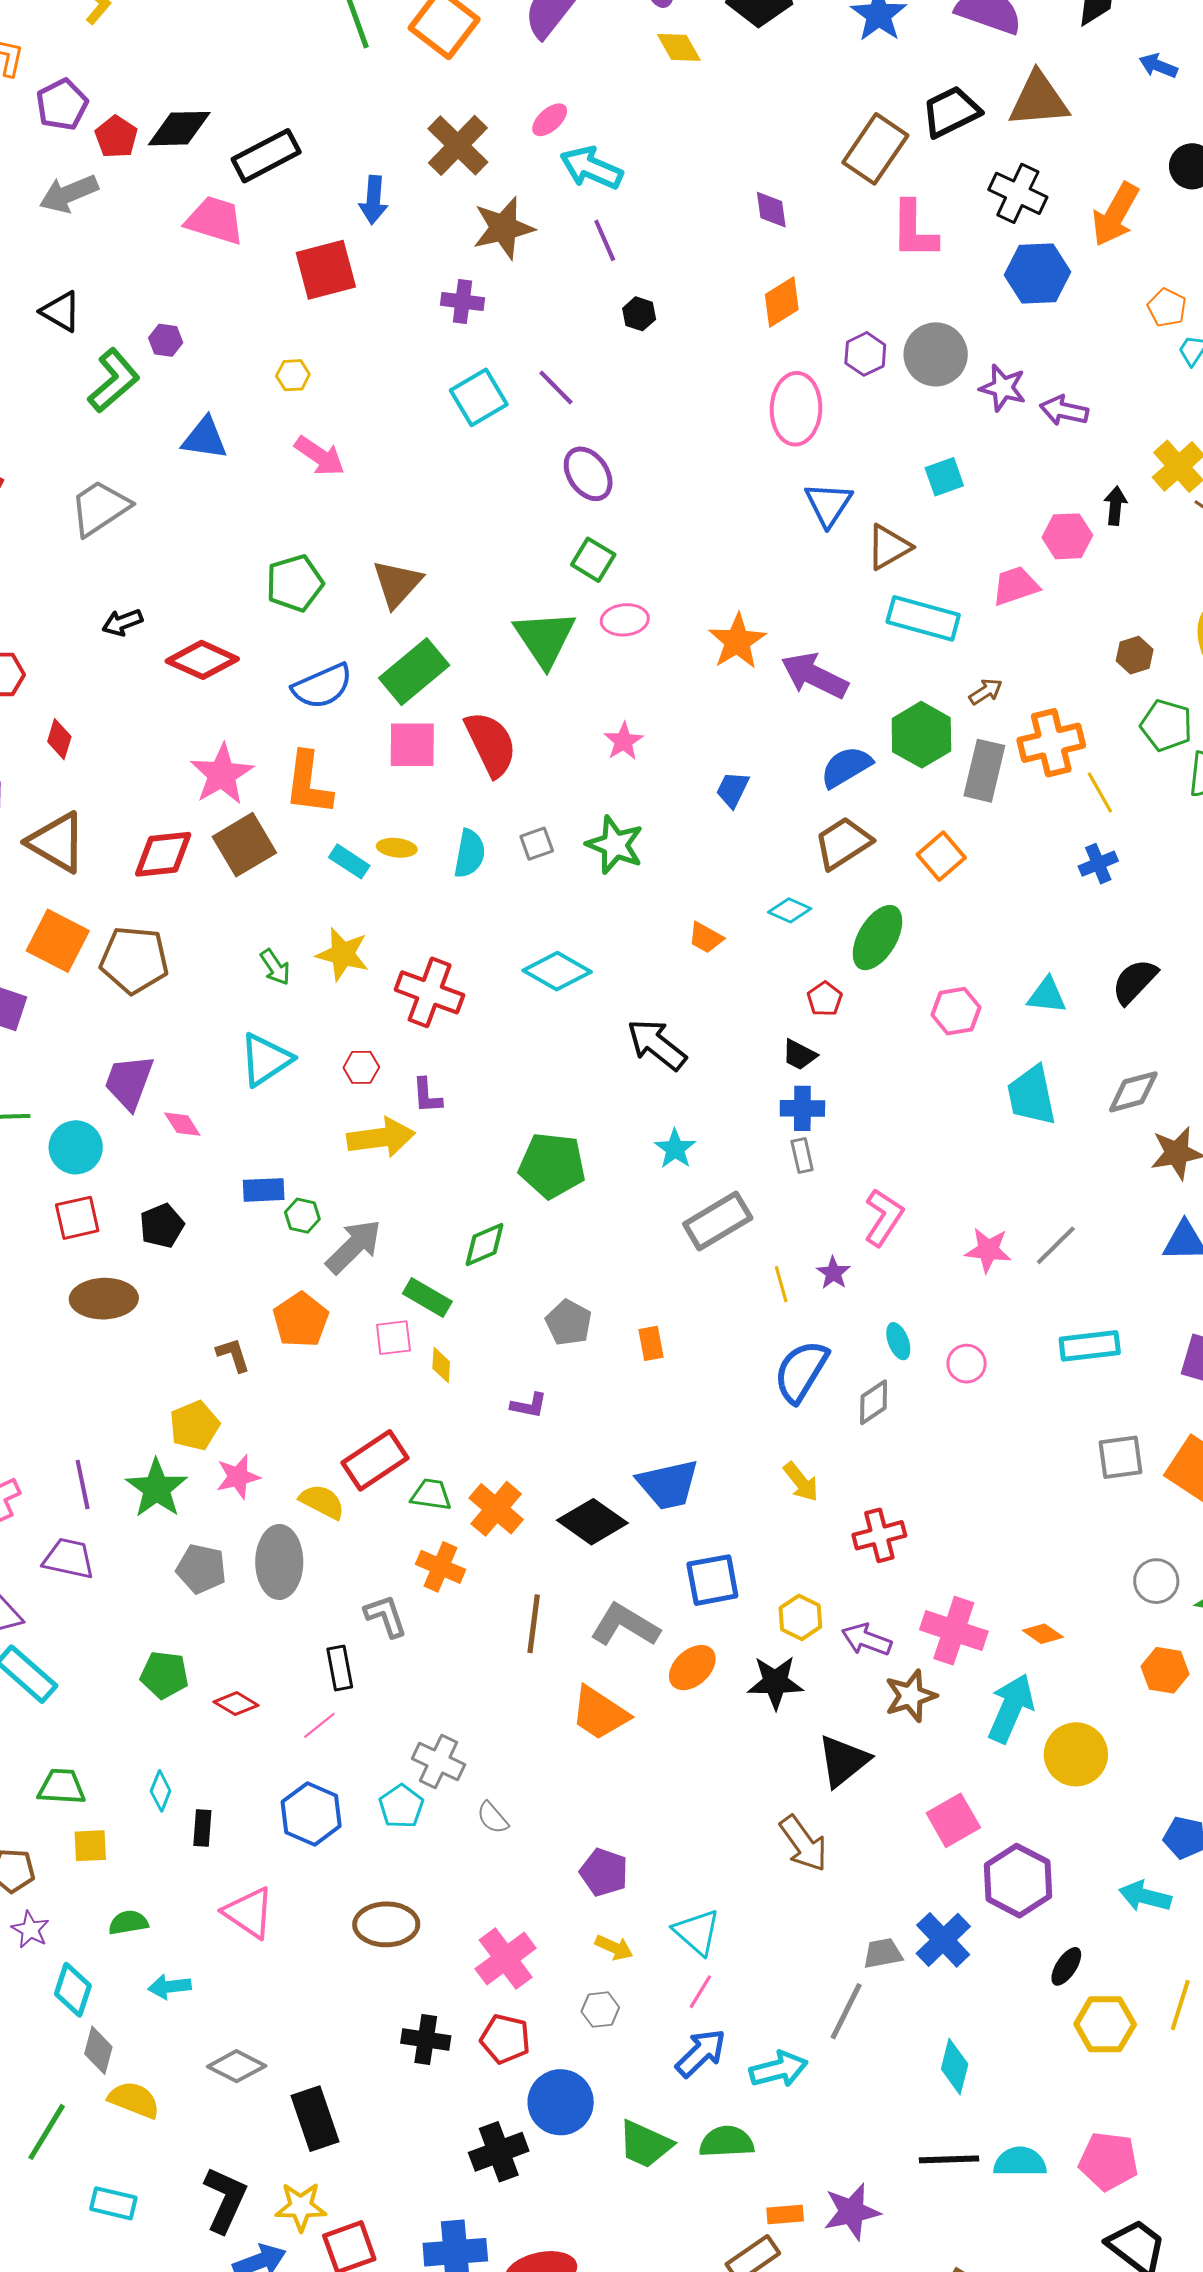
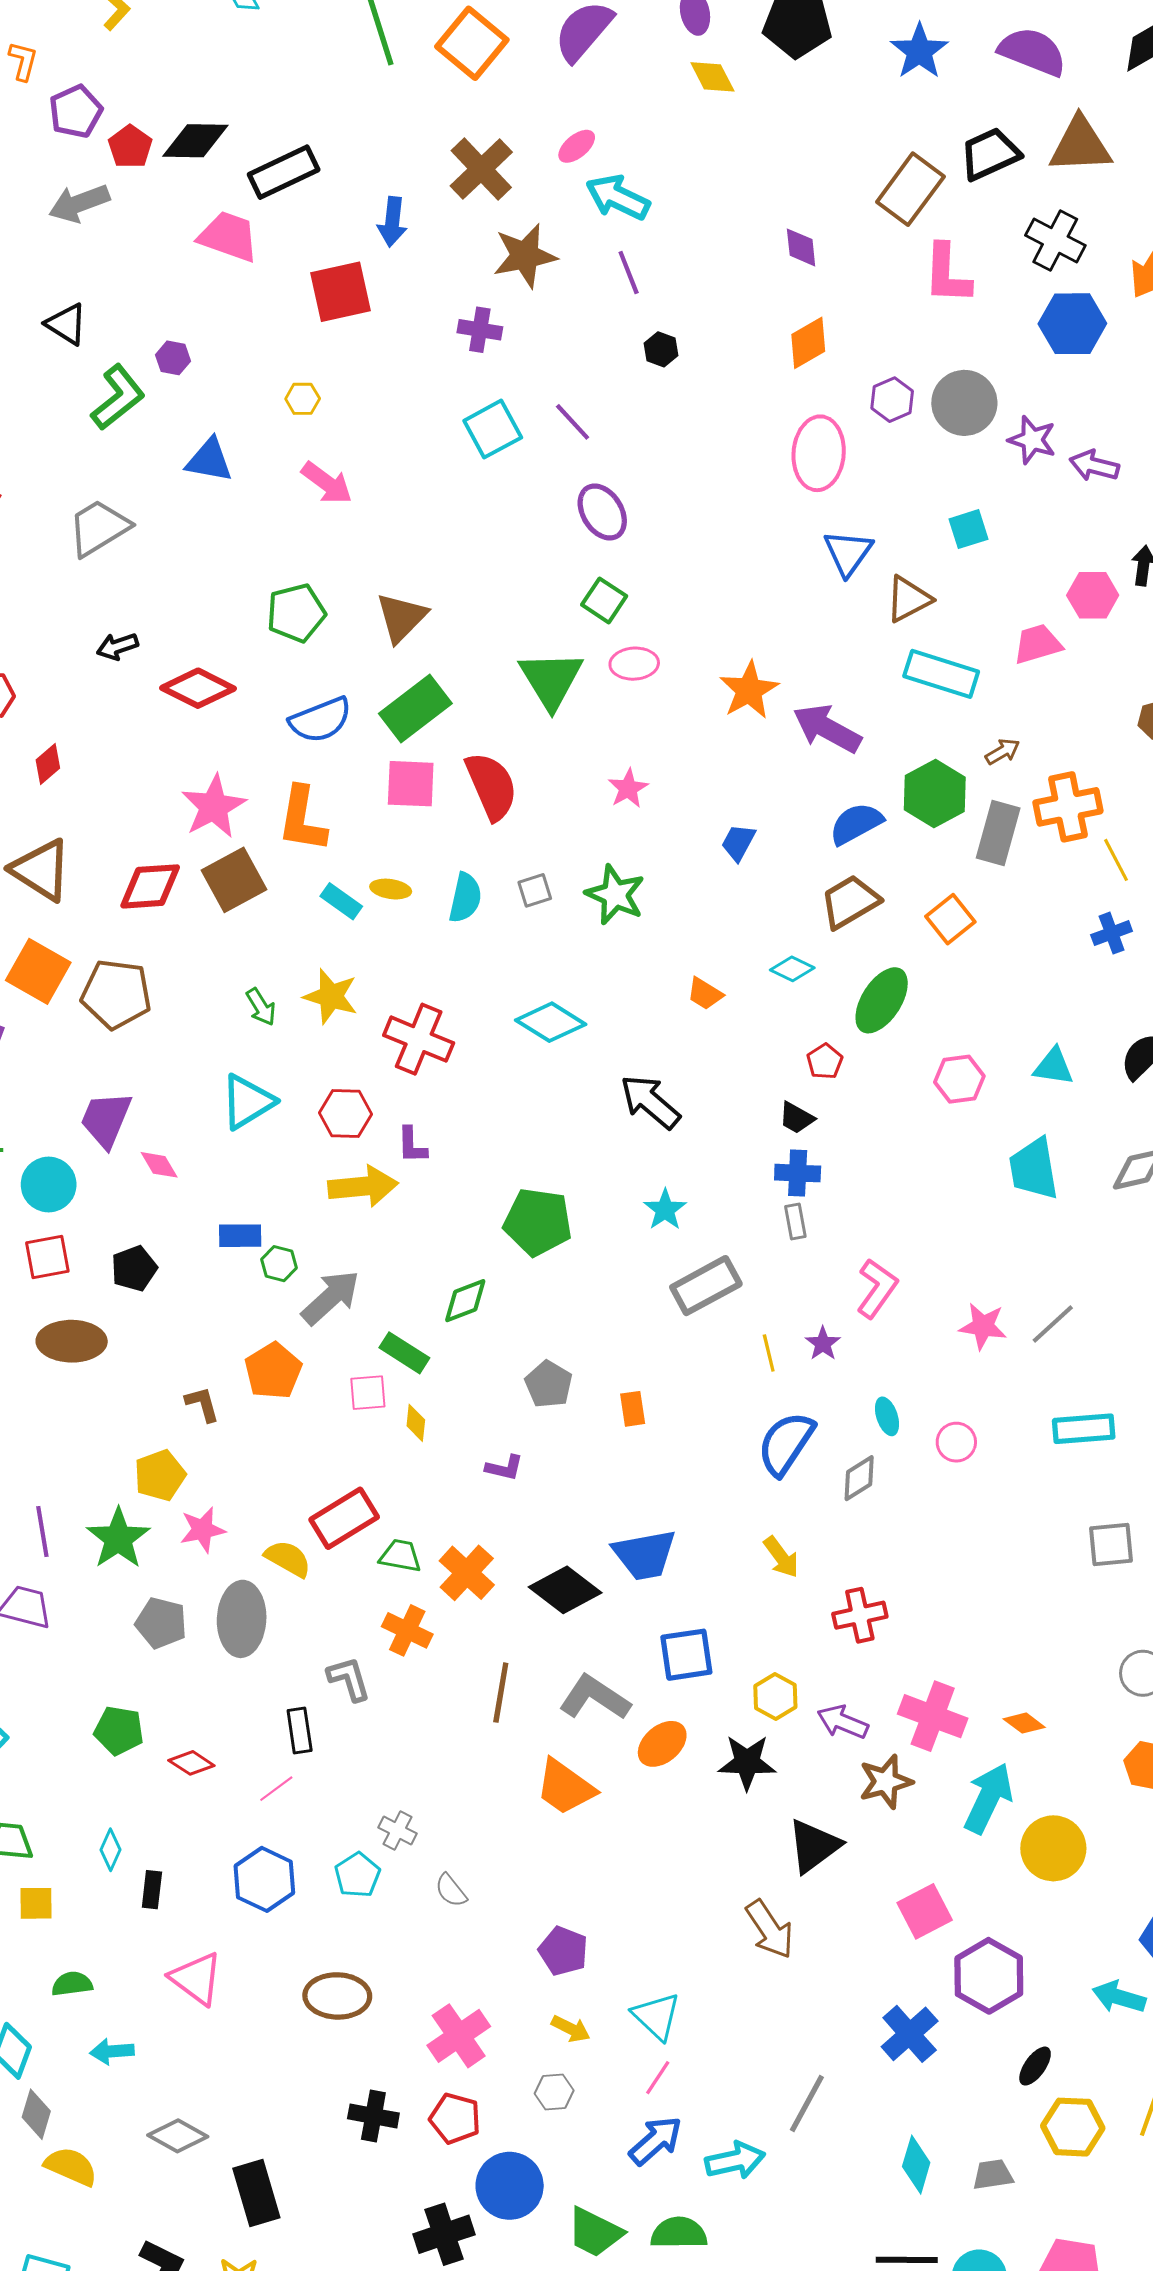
red diamond: (59, 739) -> (48, 764), turned 30
red hexagon: (361, 1067) -> (345, 1114), size x1.4
gray cross: (439, 1762) -> (397, 1831), size x0.7
gray trapezoid: (883, 1953) -> (993, 2175), moved

